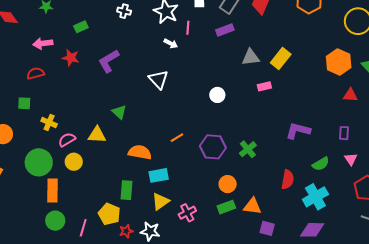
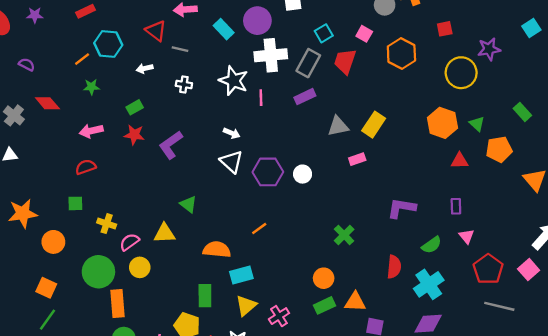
white arrow: (171, 44) -> (232, 133), moved
red star: (71, 58) -> (134, 135), moved
purple hexagon: (213, 147) -> (268, 172), moved

